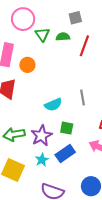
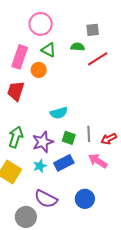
green triangle: (42, 35) -> (49, 50), moved, turned -35
red line: (84, 46) -> (98, 59), turned 30
gray line: (83, 98) -> (89, 134), moved
green arrow: (14, 134) -> (16, 137), turned 110

